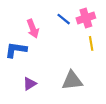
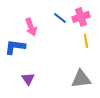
gray triangle: (72, 81) -> (81, 79), moved
purple triangle: (30, 84) -> (28, 79), turned -32

